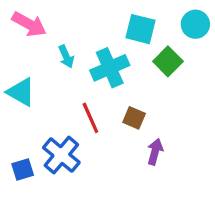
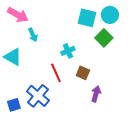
cyan circle: (195, 24) -> (110, 15), moved
cyan arrow: (66, 57) -> (33, 35), moved
cyan cross: (110, 68) -> (68, 51), moved, size x0.6

